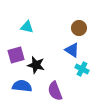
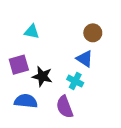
cyan cross: (82, 69) -> (75, 81), moved

